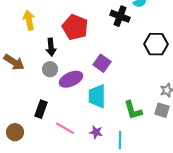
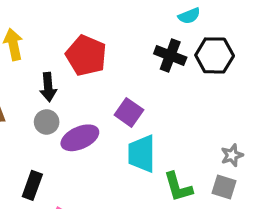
black cross: (120, 16) -> (170, 55), moved
black hexagon: (156, 44) -> (215, 55), moved
cyan trapezoid: (97, 96) -> (142, 154), moved

